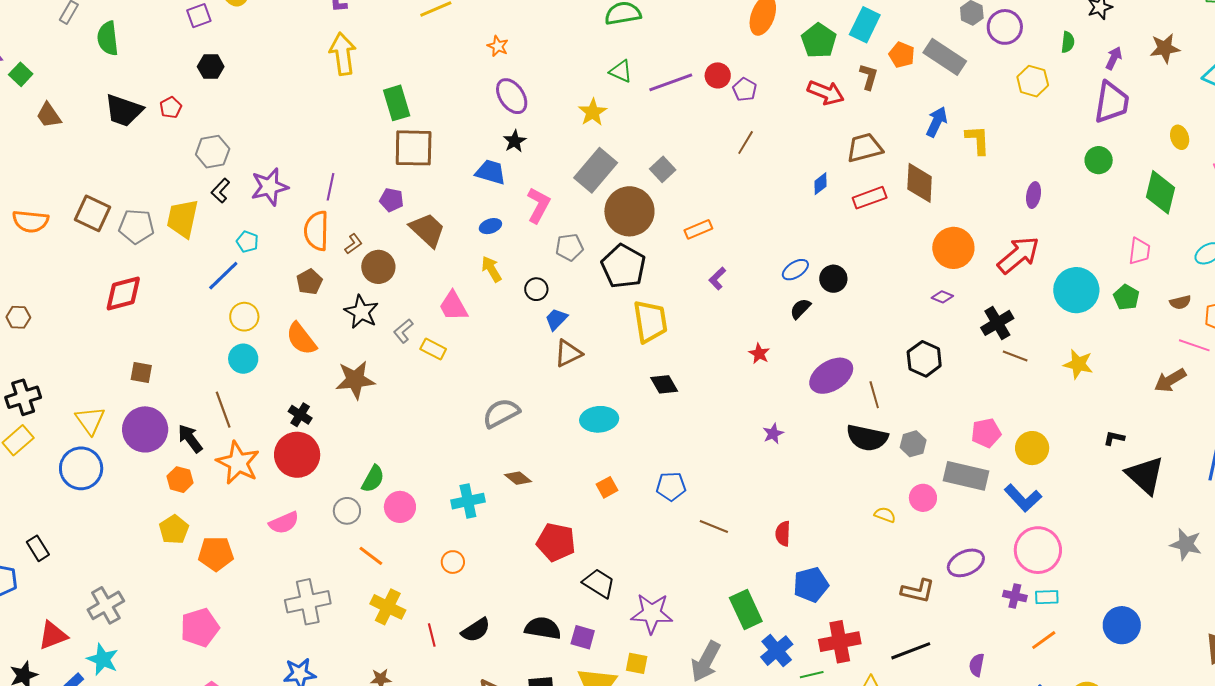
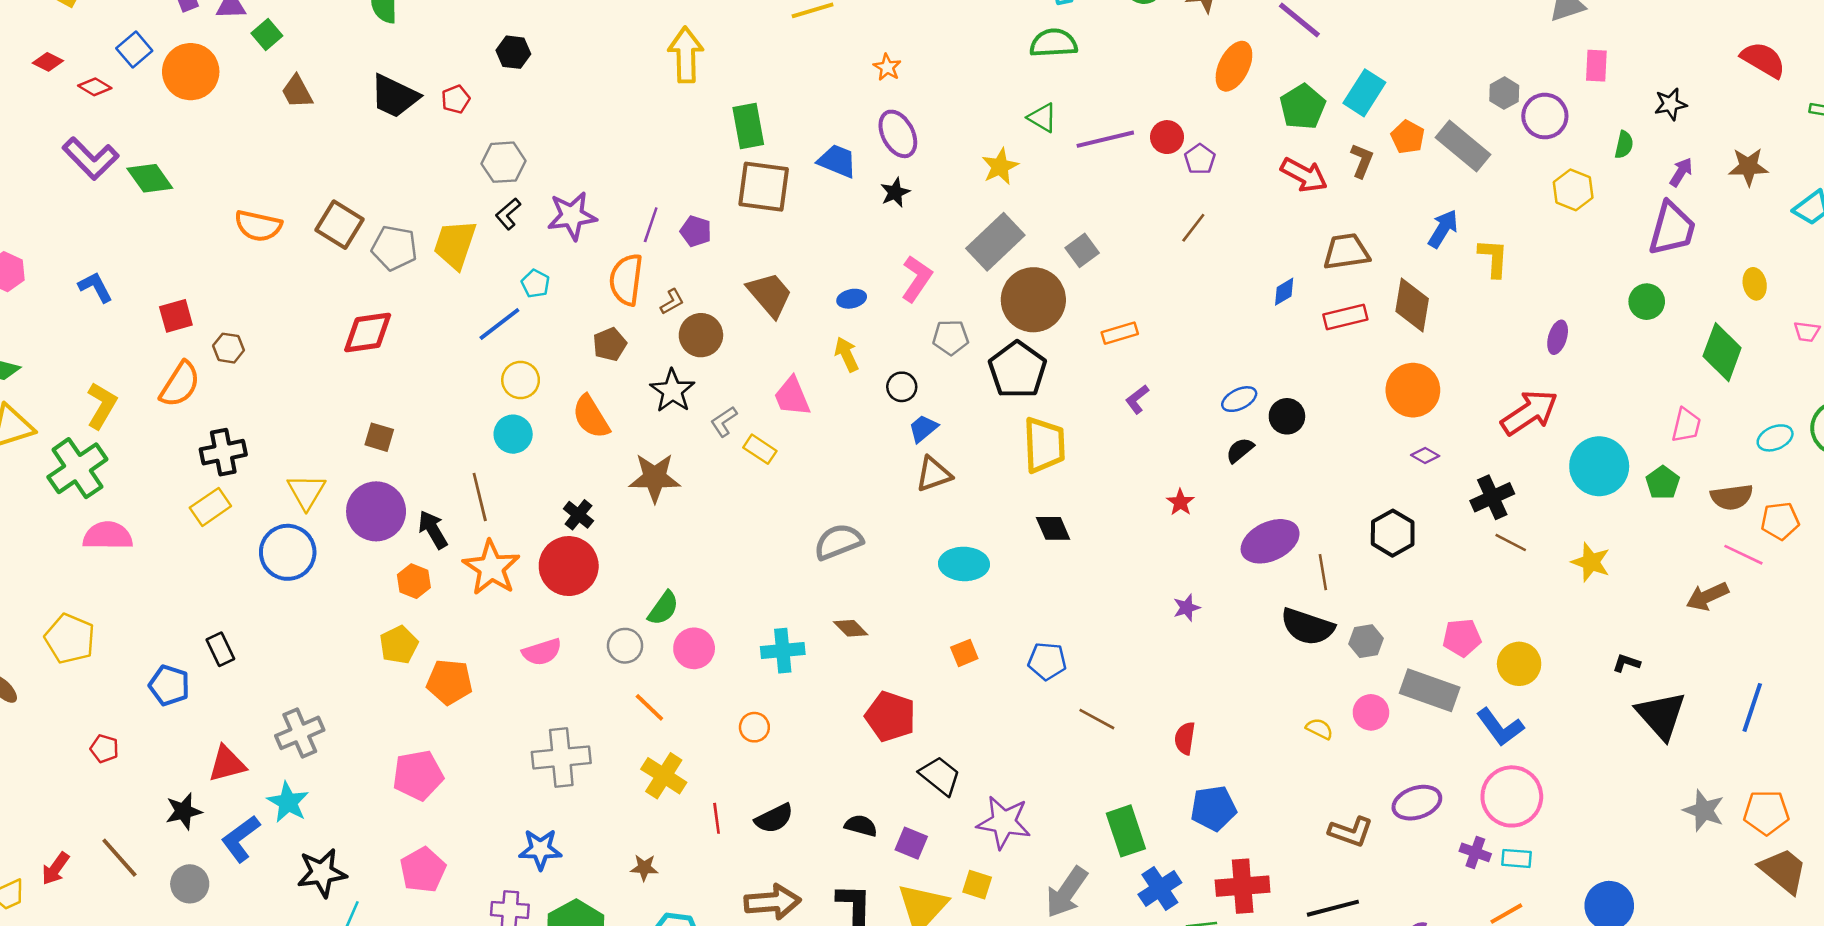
blue trapezoid: (491, 172) -> (837, 161), moved
purple pentagon: (391, 200) -> (696, 231), moved
orange circle: (953, 248) -> (1413, 390), moved
brown semicircle: (1180, 302) -> (1732, 497), size x1.5
black semicircle: (543, 628) -> (861, 826), size x0.7

